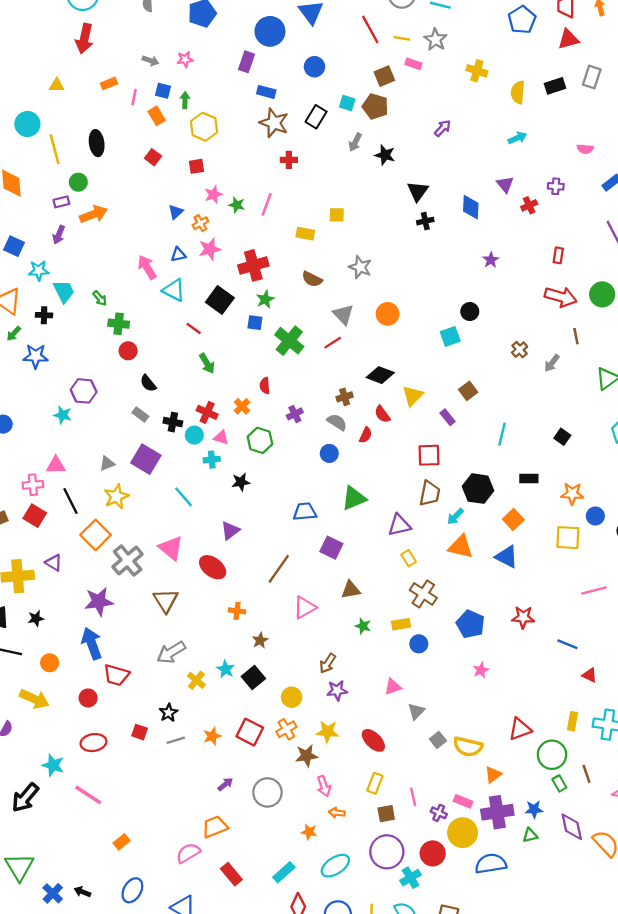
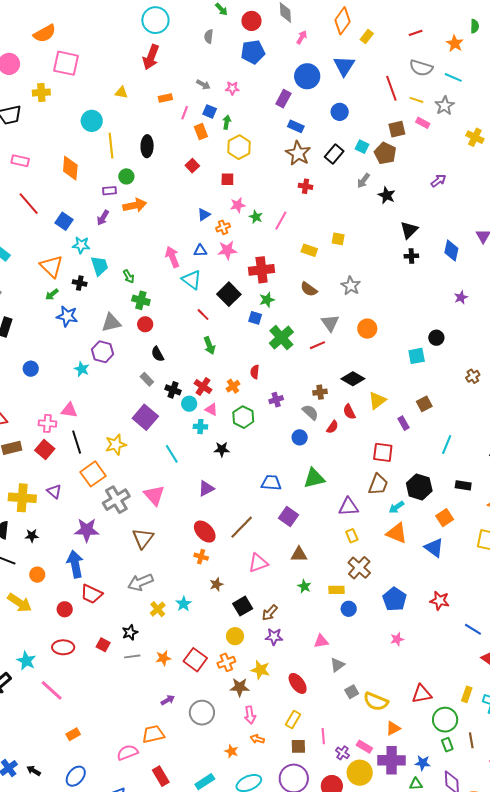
gray triangle: (107, 463) -> (111, 323), moved, size x1.5
red ellipse: (213, 567) -> (205, 532), moved
black square: (253, 677) -> (243, 606), moved

